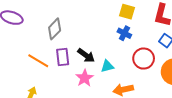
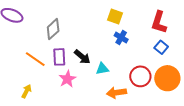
yellow square: (127, 12) -> (115, 17), moved
red circle: (144, 59) -> (140, 76), moved
pink star: (85, 78) -> (67, 79), moved

